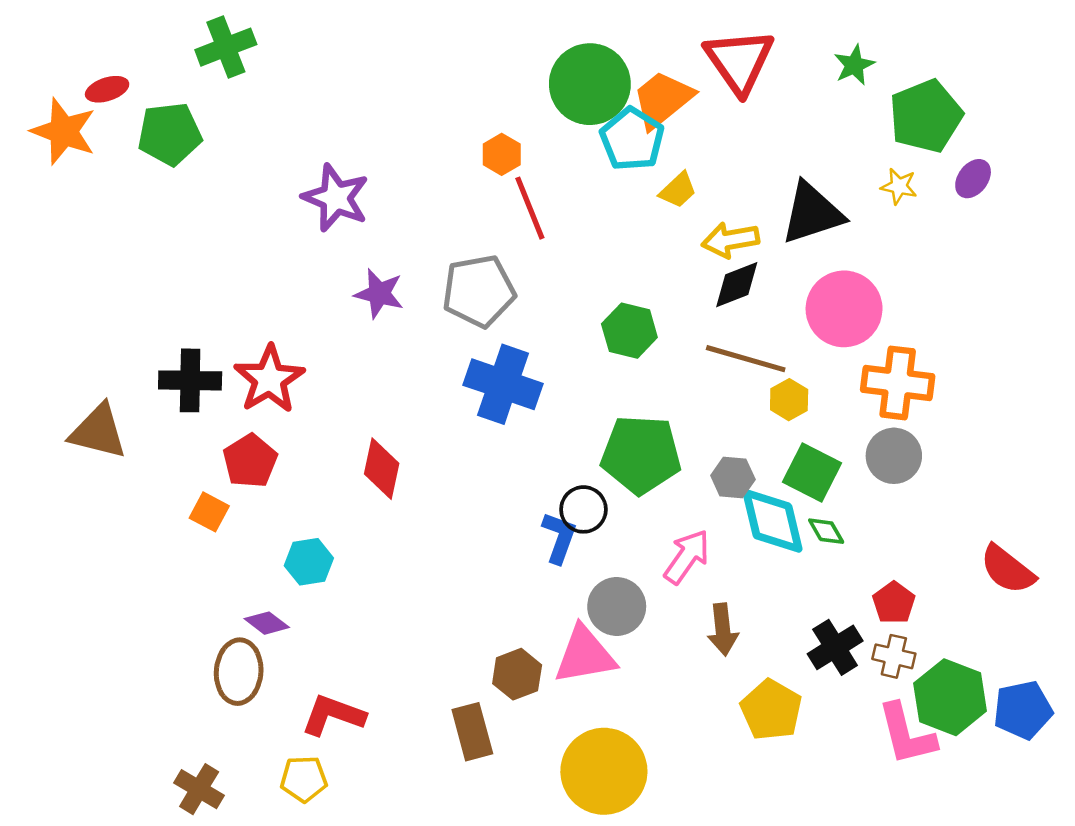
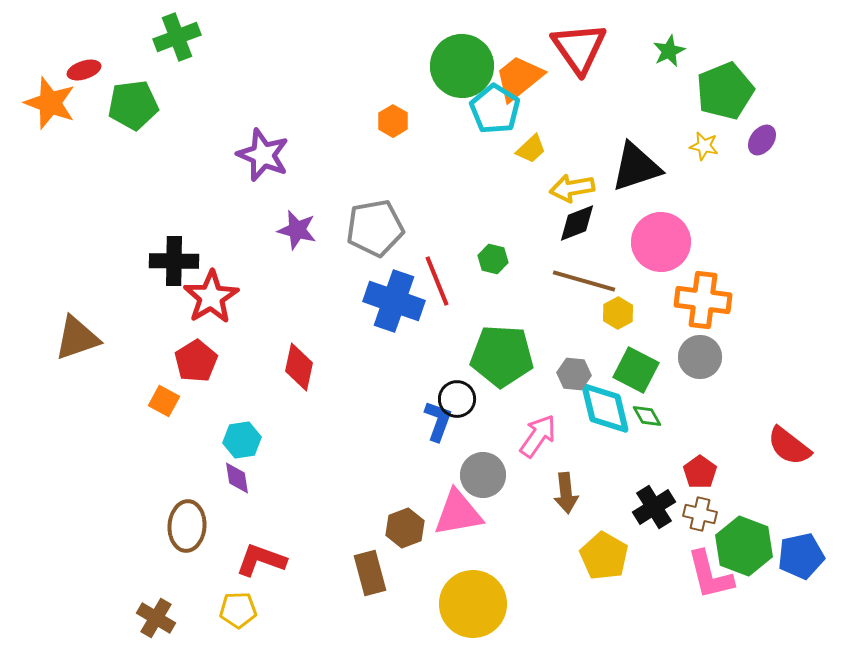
red line: (530, 208) -> (437, 281), moved
green hexagon: (629, 331) -> (493, 259), size x0.7
black cross: (190, 380) -> (174, 261), moved
brown triangle: (98, 432) -> (77, 338), turned -33
purple diamond: (267, 623) -> (237, 478), moved, turned 44

